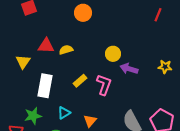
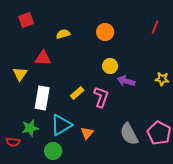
orange circle: (83, 13) -> (105, 32), moved
yellow semicircle: (66, 50) -> (63, 34), moved
cyan triangle: (64, 113) -> (61, 125), size x1.6

